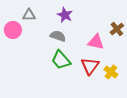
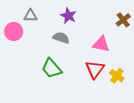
brown cross: (117, 29) -> (123, 20), moved
green trapezoid: (61, 60) -> (52, 68), moved

